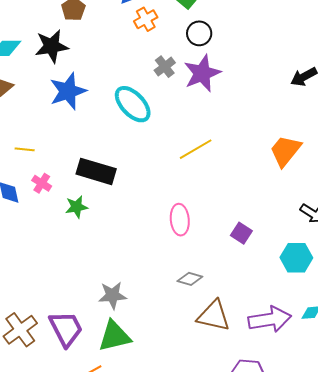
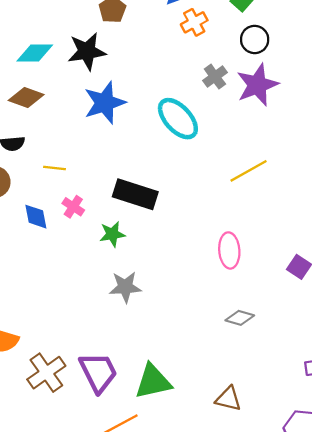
gray star: (113, 295) -> (125, 287), moved
brown triangle: (214, 316) -> (228, 399), moved, size x0.7

